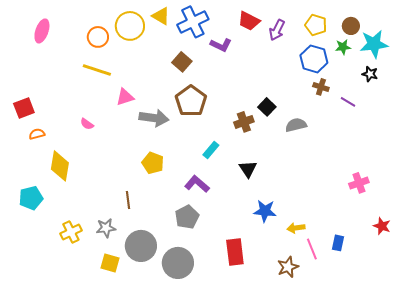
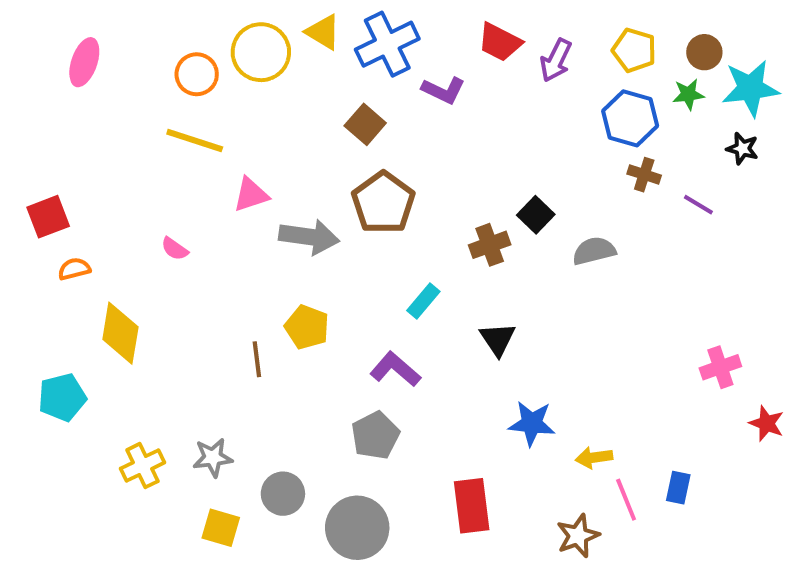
brown line: (128, 200) -> (257, 359), moved
red star: (382, 226) -> (767, 423), moved
gray circle: (141, 246) -> (283, 494), size x0.7

